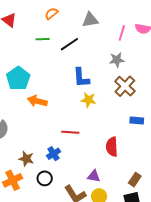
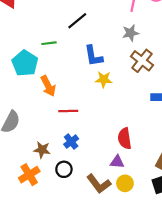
green line: (43, 39) -> (49, 43), moved
orange arrow: (37, 101) -> (48, 86), turned -126
red line: (70, 132) -> (68, 111), moved
red semicircle: (112, 147) -> (125, 138), moved

